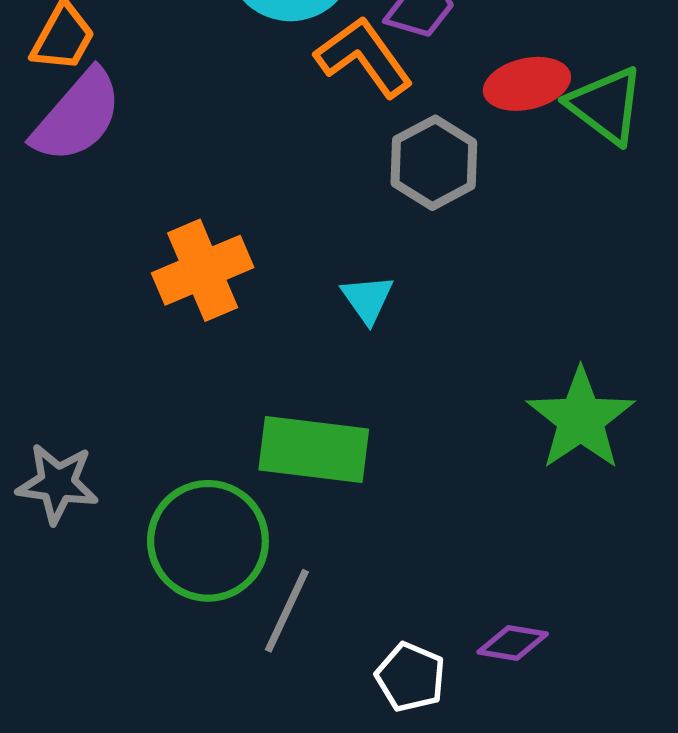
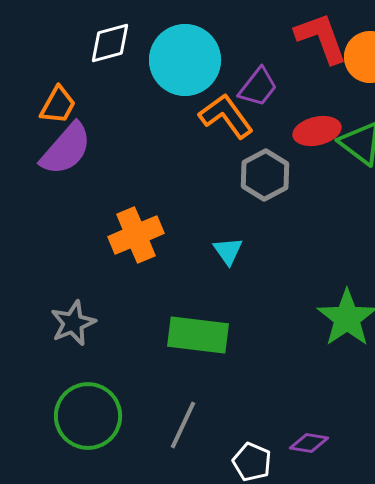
gray star: (57, 484) -> (73, 323), moved, turned -30
green circle: (208, 541) -> (88, 416), moved

